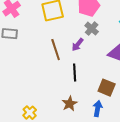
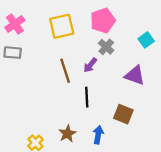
brown star: (70, 104) -> (67, 134), moved
blue arrow: (98, 109) -> (98, 135), moved

